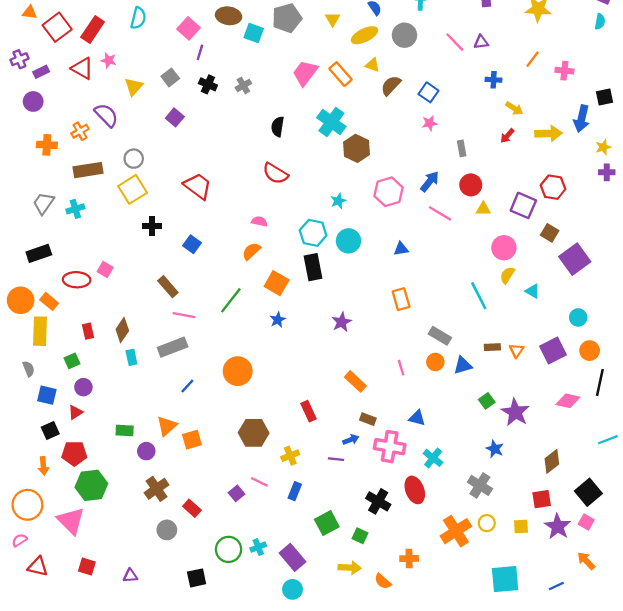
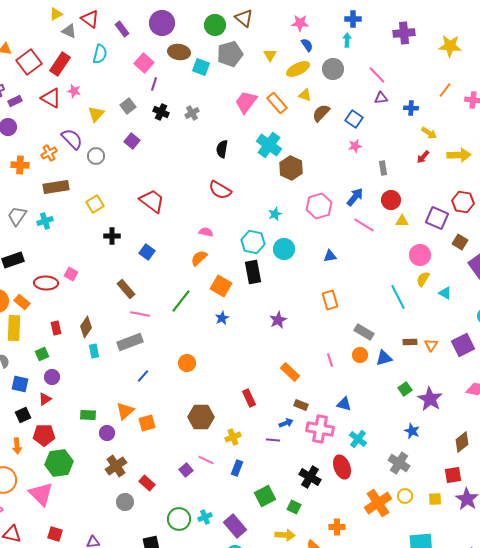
purple triangle: (481, 42) -> (381, 98), moved
gray circle: (134, 159) -> (96, 156), moved
yellow square: (133, 189) -> (95, 204), size x0.7
orange circle: (238, 371) -> (187, 363), size x0.7

